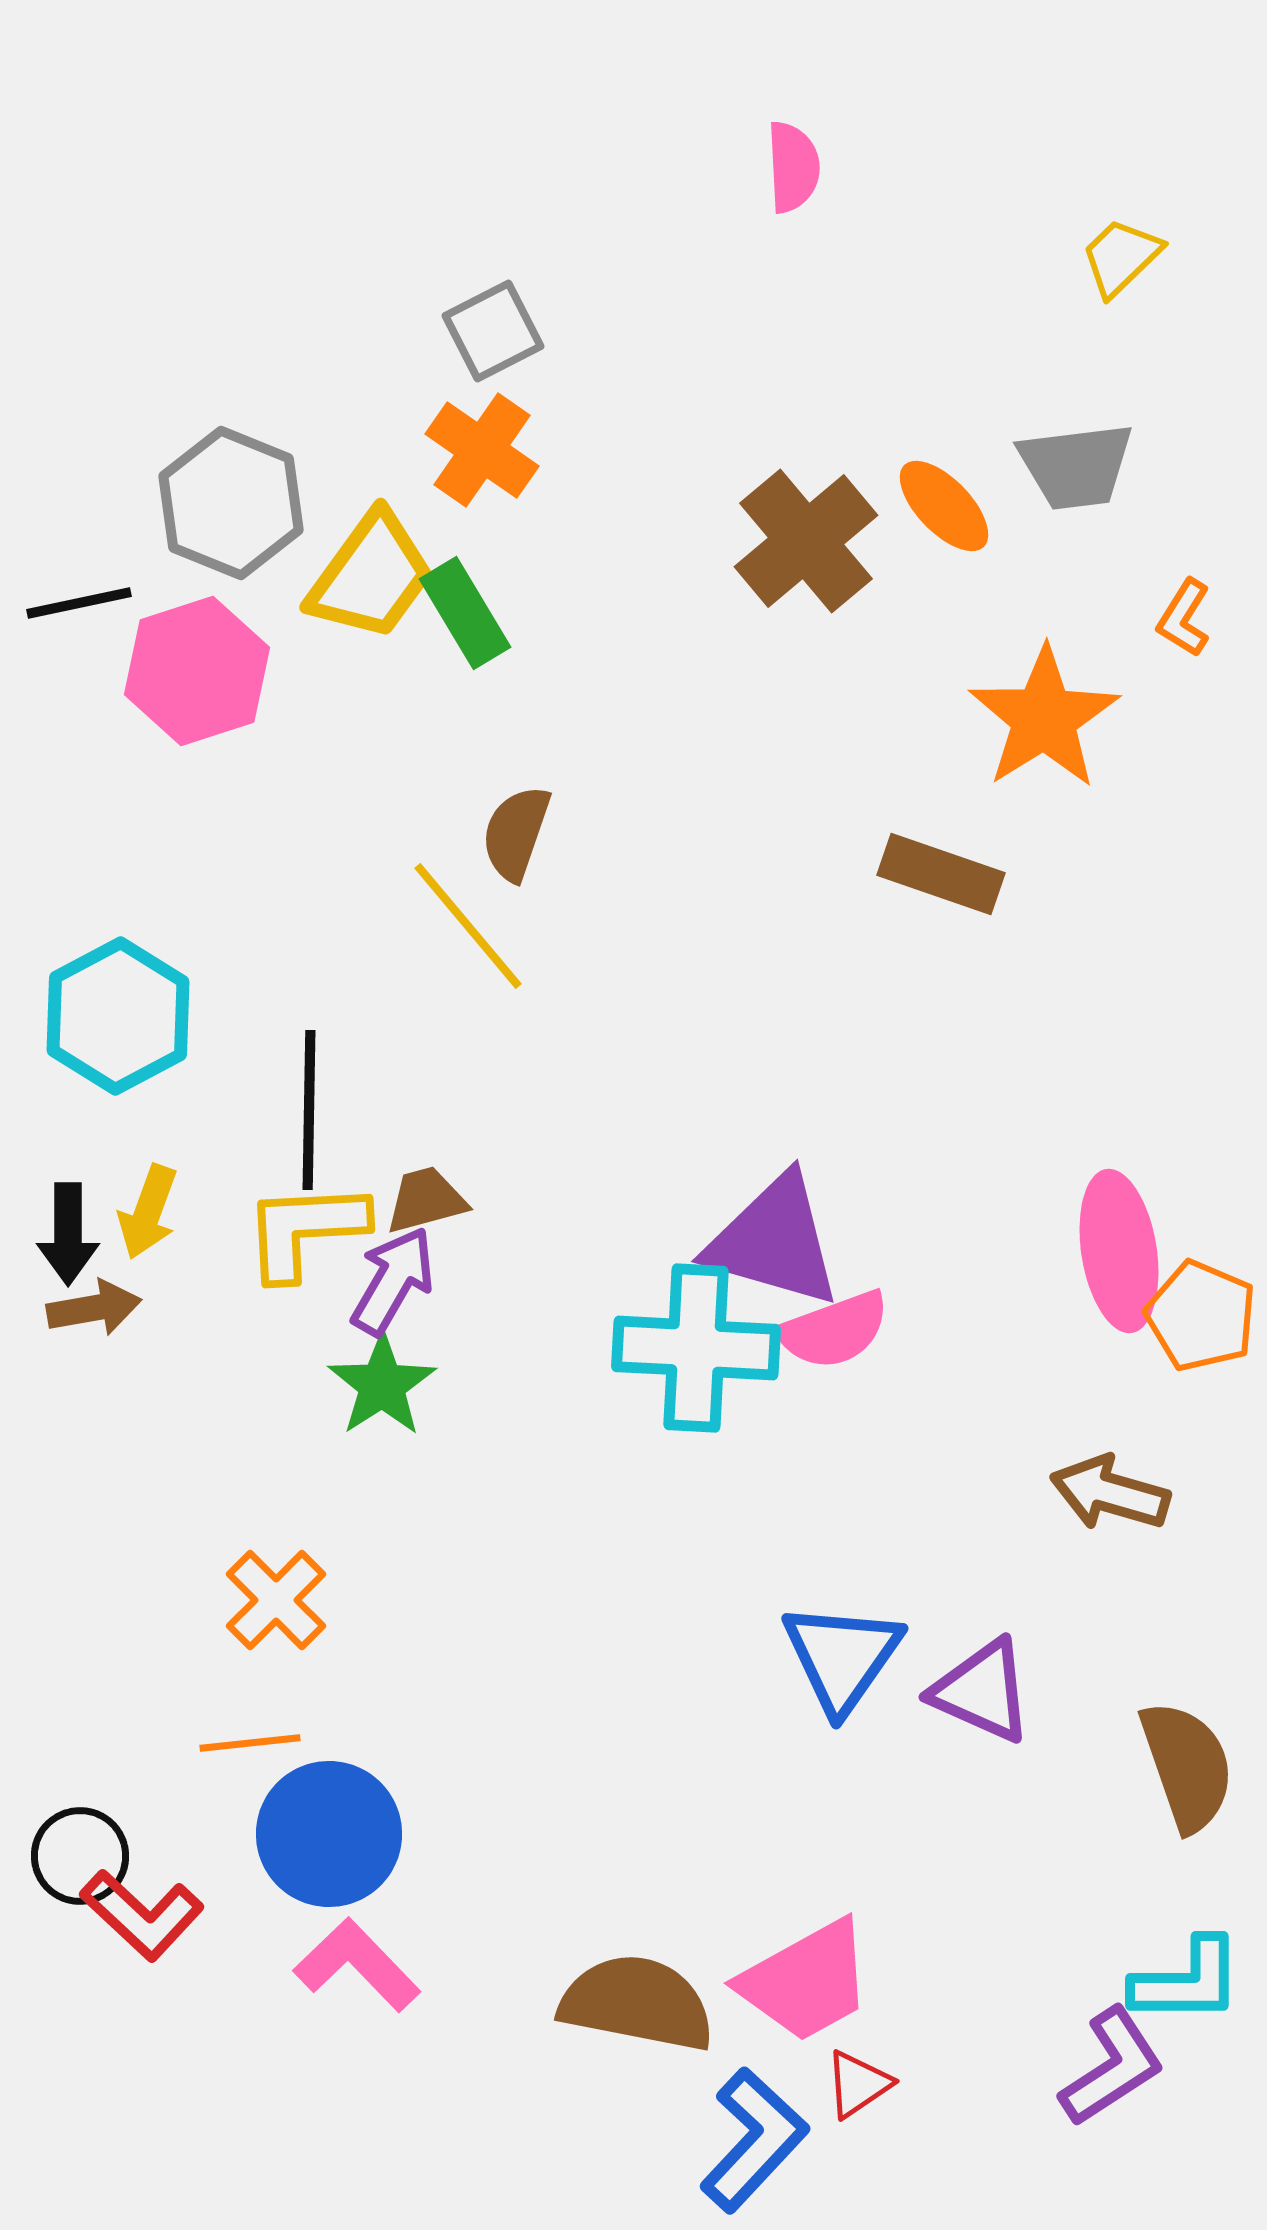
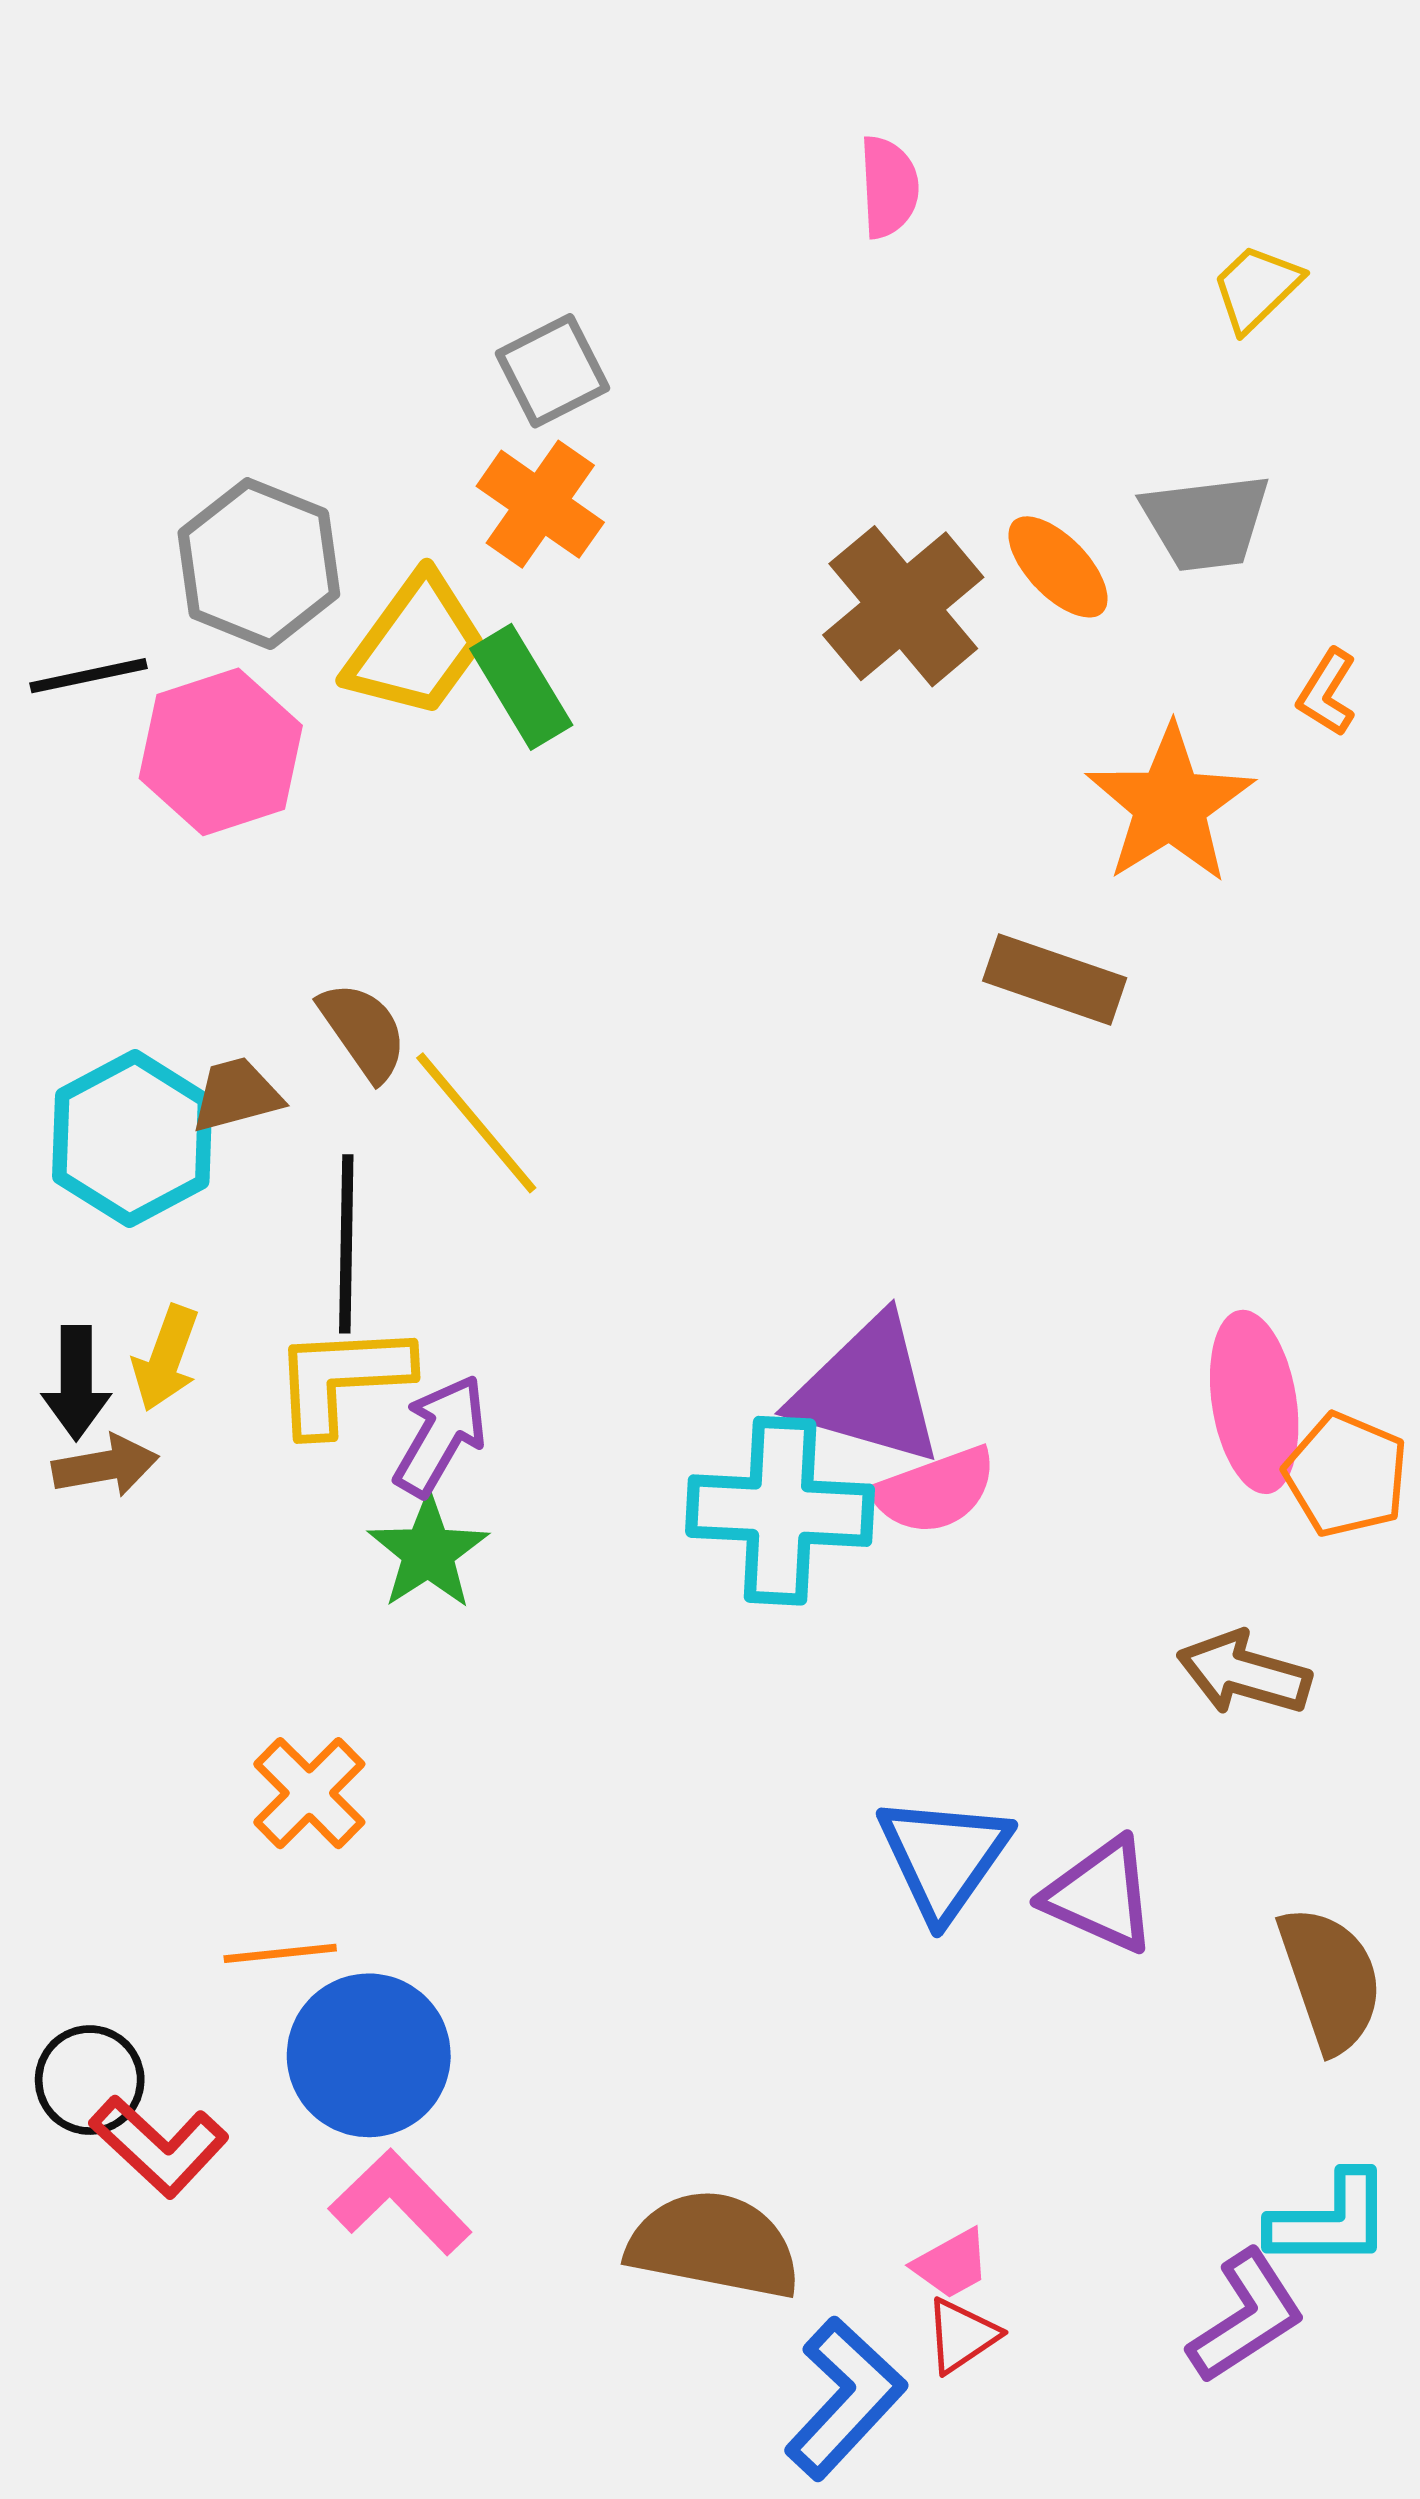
brown semicircle: (516, 833) -> (363, 1031), moved, turned 126
yellow line: (468, 926) -> (476, 1123), moved
brown trapezoid: (426, 1200) -> (236, 1095), moved
pink trapezoid: (806, 1981) -> (952, 2264), moved, size x0.5

